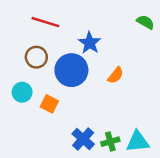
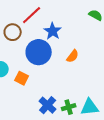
red line: (45, 22) -> (32, 15), moved, turned -60
brown circle: (36, 57) -> (13, 32), moved

